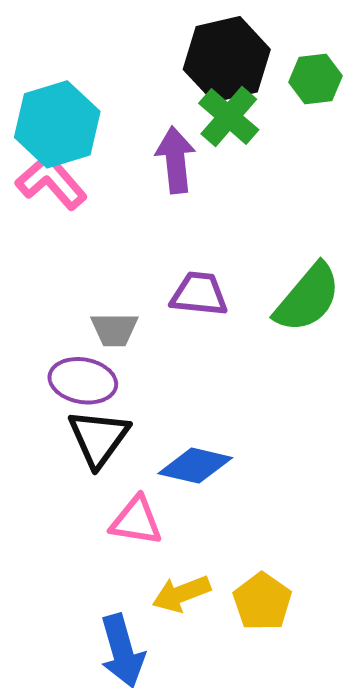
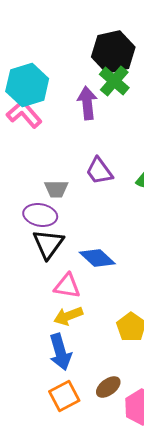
purple trapezoid: (199, 294) -> (99, 171), turned -132
blue diamond: (195, 466) -> (97, 258), turned 30
yellow arrow: (181, 594) -> (68, 316), moved

